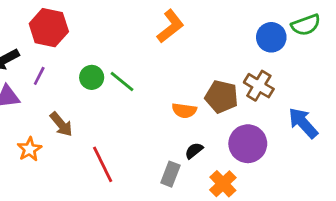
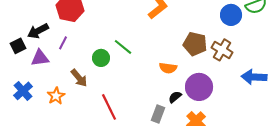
green circle: (92, 77) -> (101, 58), moved
brown pentagon: (222, 97) -> (195, 44), moved
blue arrow: (303, 123) -> (254, 77), turned -45
purple circle: (248, 144) -> (199, 87), moved

